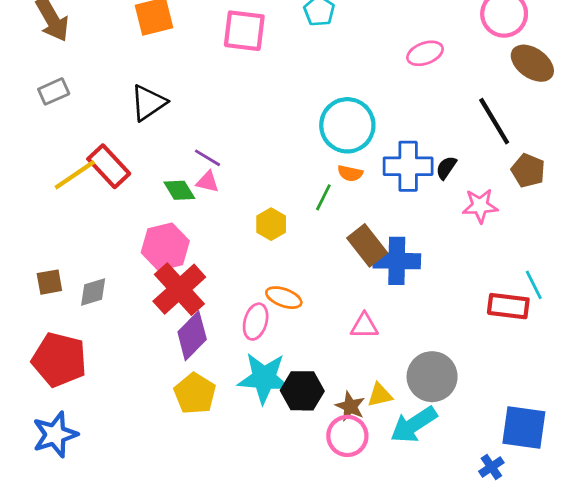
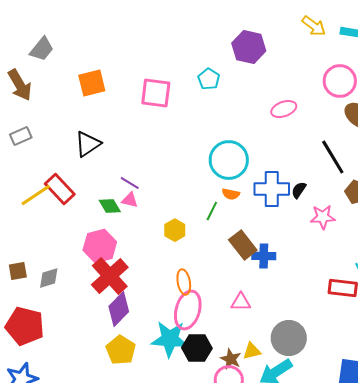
blue cross: (397, 261) -> (264, 256), size x0.7
orange ellipse: (284, 298) -> (184, 282), turned 60
pink ellipse: (256, 322) -> (188, 310), moved, size x1.5

